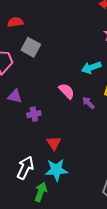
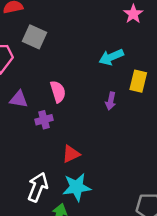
pink semicircle: (67, 91) -> (58, 92), moved, turned 30
purple arrow: (88, 103) -> (111, 101), turned -120
red triangle: (54, 143) -> (71, 154), turned 42

